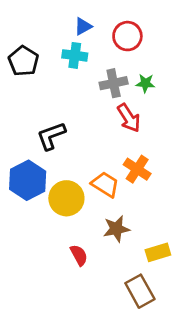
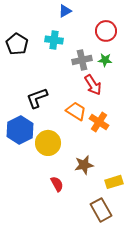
blue triangle: (83, 26) -> (65, 11), moved
red circle: (127, 36) -> (106, 31), moved
orange trapezoid: (105, 184) -> (76, 111), moved

